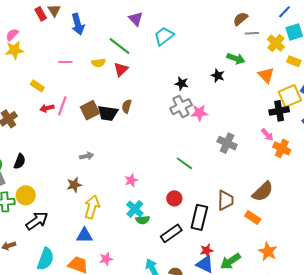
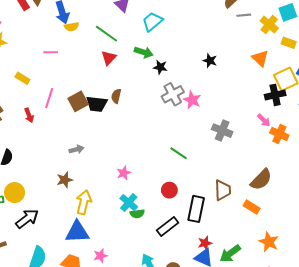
green arrow: (236, 59) -> (144, 52), moved
yellow semicircle: (98, 63) -> (71, 27), moved
black star: (182, 83) -> (160, 67), moved
red arrow: (47, 108) -> (29, 115), moved, turned -96
pink star: (199, 113) -> (192, 100), turned 30
blue triangle: (85, 235) -> (77, 232), size x1.4

